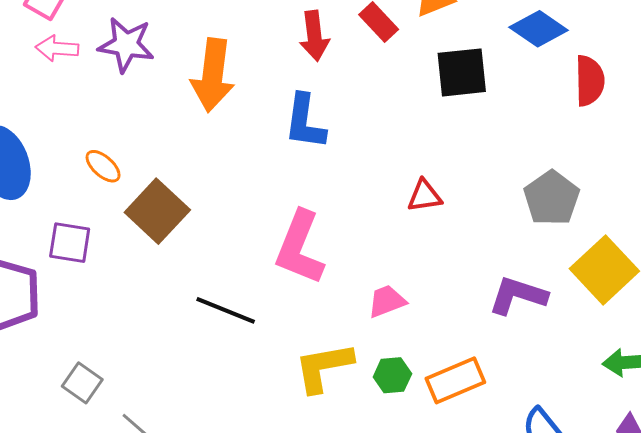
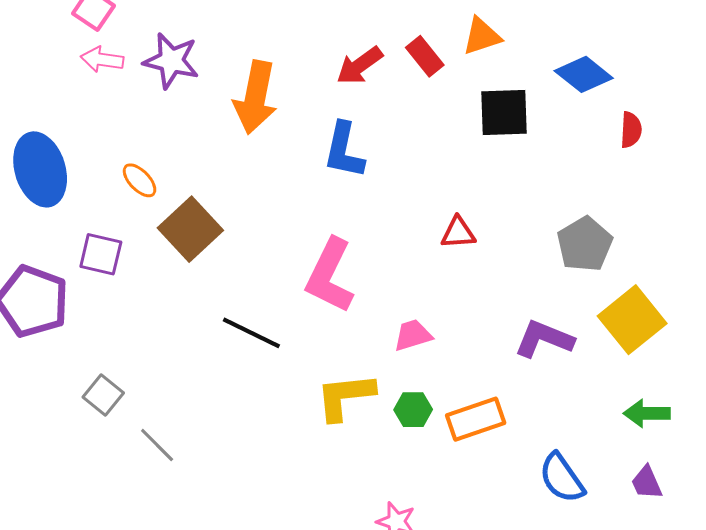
red arrow: (314, 36) -> (360, 65), turned 57
red semicircle: (590, 81) -> (631, 130), size x0.7

